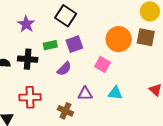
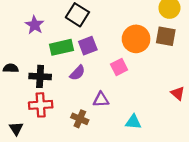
green rectangle: (50, 45) -> (61, 47), size x1.5
black cross: (28, 59) -> (40, 76), moved
pink square: (102, 64) -> (119, 67), turned 35
cyan triangle: (115, 93) -> (133, 122), moved

